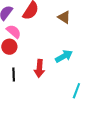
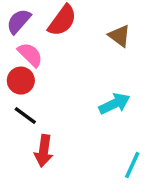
red arrow: (39, 68) -> (44, 151), moved
black line: (14, 75) -> (25, 116), moved, turned -56

